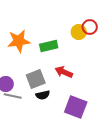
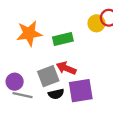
red arrow: (64, 72) -> (66, 68), moved
purple square: (76, 107) -> (81, 91), moved, turned -30

